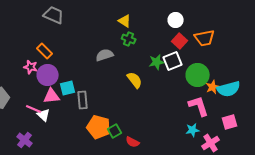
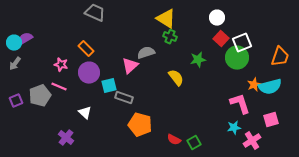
yellow triangle: (125, 21) -> (166, 19), size x1.5
orange trapezoid: (205, 38) -> (280, 57), moved, turned -60
white square: (173, 61) -> (242, 43), moved
pink star: (31, 67) -> (61, 65), moved
green circle: (198, 75) -> (237, 58), moved
pink triangle: (52, 96) -> (130, 66), moved, turned -36
gray rectangle: (83, 100) -> (124, 98), turned -66
pink line: (34, 109) -> (59, 87), moved
green square: (115, 131) -> (194, 143), moved

